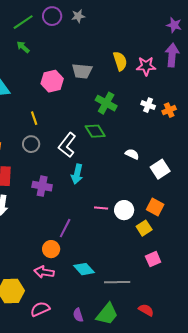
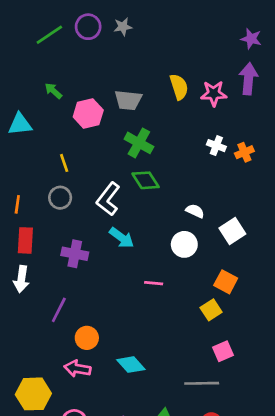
green arrow: (23, 47) -> (53, 91), moved
green cross: (106, 103) -> (139, 143), moved
cyan arrow: (77, 174) -> (122, 238), turned -66
white circle: (124, 210) -> (184, 244), moved
purple line: (65, 228) -> (59, 310), moved
gray line: (117, 282) -> (202, 383), moved

